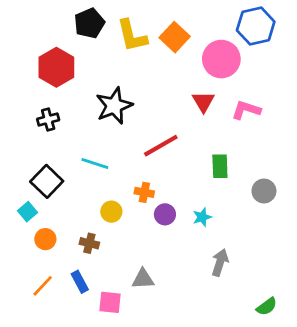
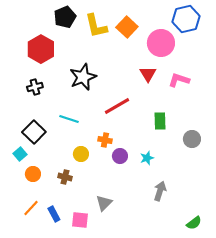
gray triangle: (143, 279) -> (104, 203), turned -42
blue rectangle: (80, 282) -> (54, 214), moved

